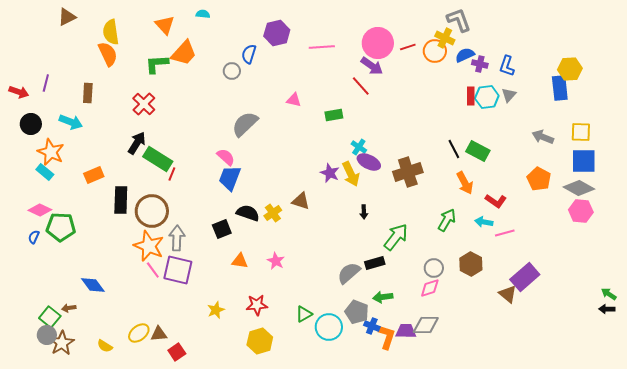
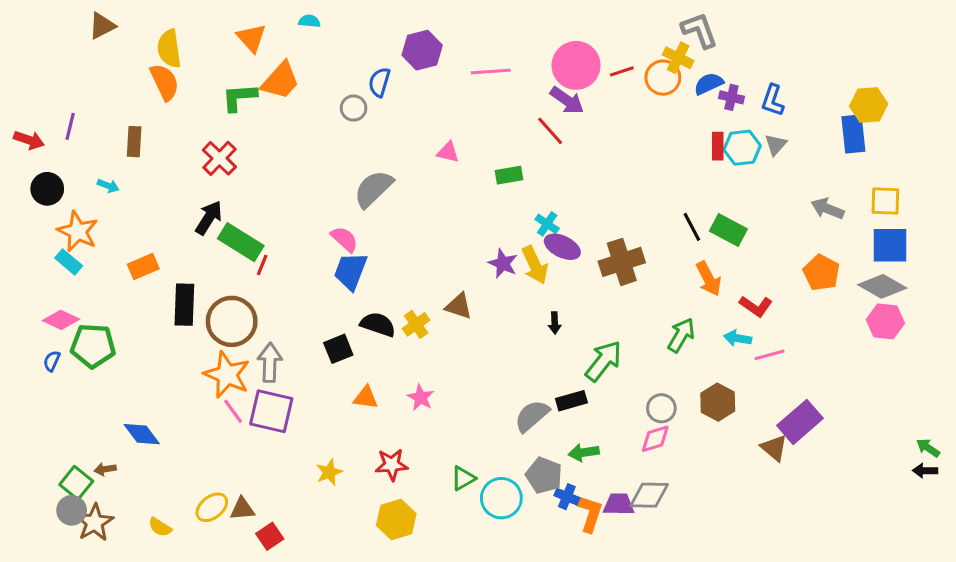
cyan arrow: (71, 122) -> (108, 186), size x0.6

